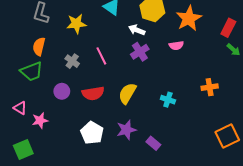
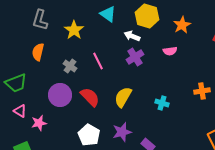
orange star: (189, 18) -> (182, 25), size x0.7
yellow star: (76, 24) -> (74, 30), turned -30
green trapezoid: (32, 72) -> (16, 83), moved
purple circle: (62, 91) -> (60, 95), size x1.5
red semicircle: (93, 93) -> (90, 97), turned -125

